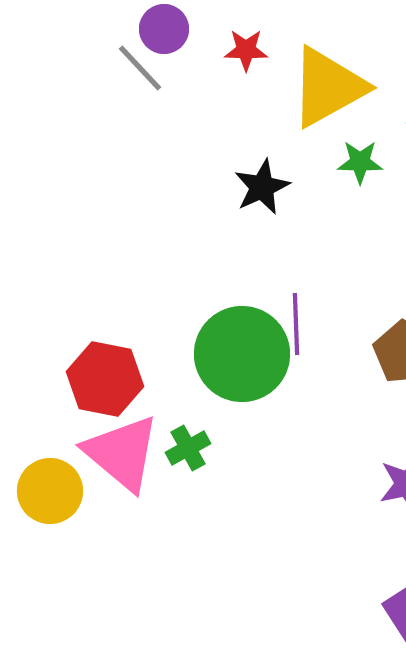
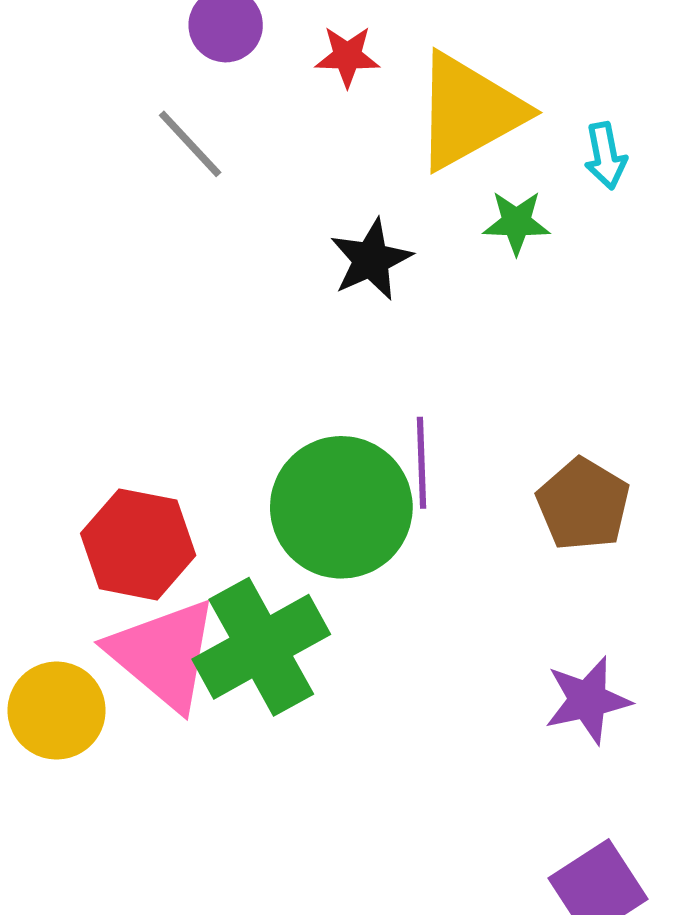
gray line: (140, 68) -> (190, 144), moved
green cross: (188, 448) -> (261, 647), size x2.0

